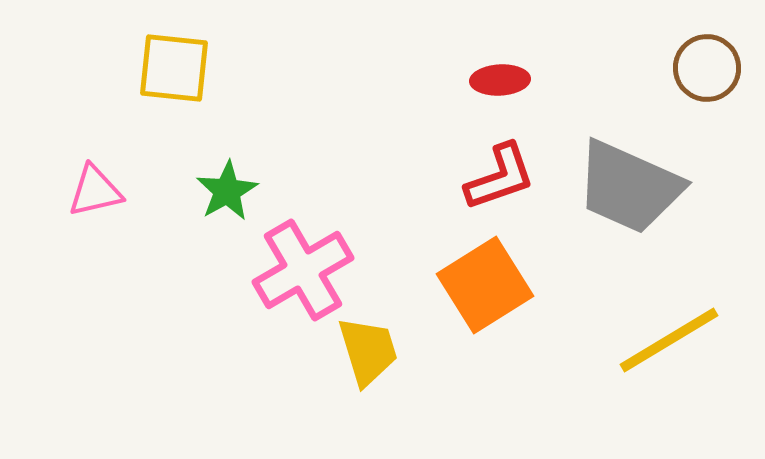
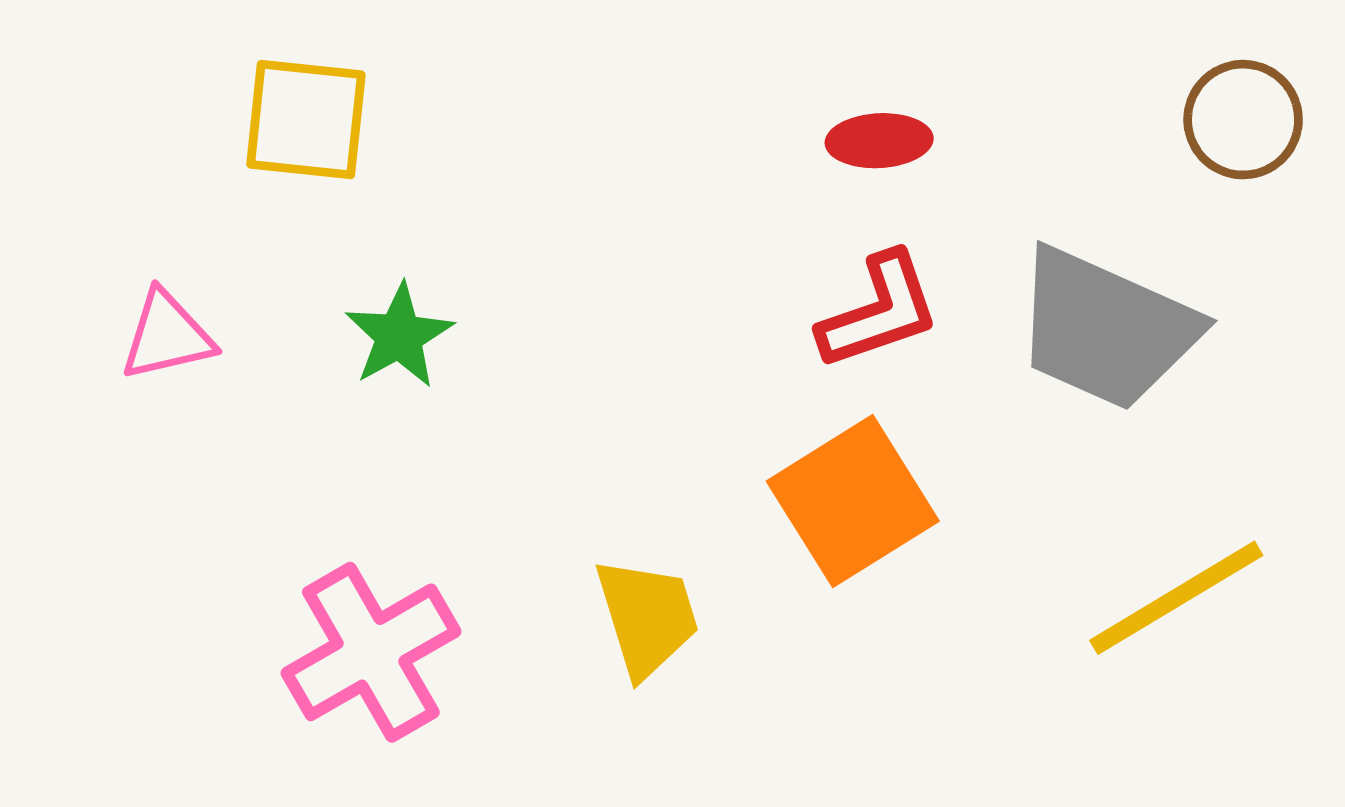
pink cross: (303, 270) -> (371, 652), moved

